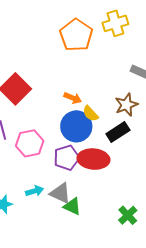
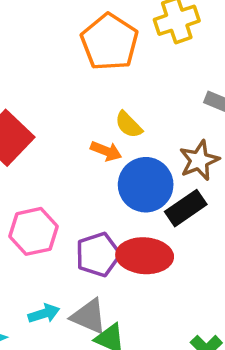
yellow semicircle: (90, 114) -> (129, 125), moved
blue circle: (76, 126) -> (146, 185), moved

